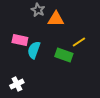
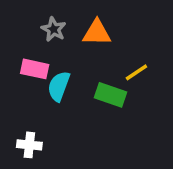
gray star: (38, 10) -> (54, 29), moved
white cross: (17, 84) -> (29, 145), turned 32

